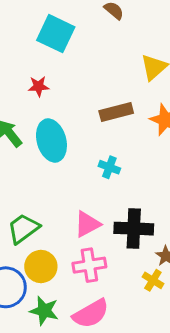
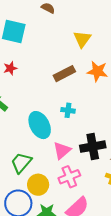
cyan ellipse: (51, 141) -> (40, 125), moved

